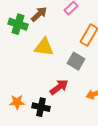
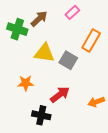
gray square: (76, 61) -> (68, 60), moved
orange star: (17, 102) -> (26, 83), moved

